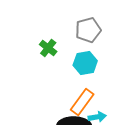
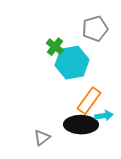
cyan hexagon: (85, 63) -> (72, 63), moved, size x1.4

